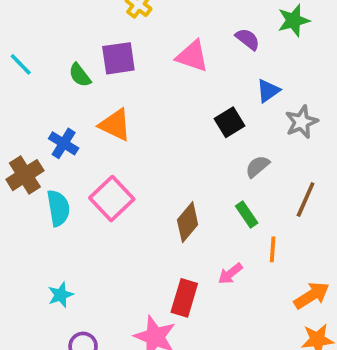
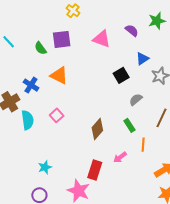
pink square: (112, 199) -> (57, 115), size x0.6
cyan star: (61, 295) -> (45, 167), moved

